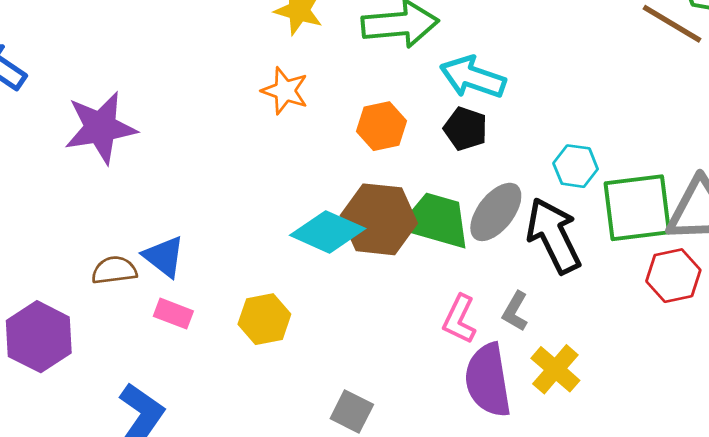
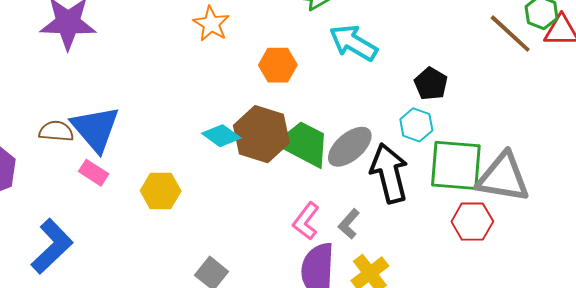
black pentagon: (465, 129) -> (431, 84), moved
cyan diamond: (328, 232) -> (221, 136), size x0.7
blue triangle: (164, 257) -> (95, 129), size x1.5

